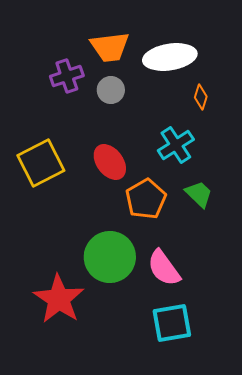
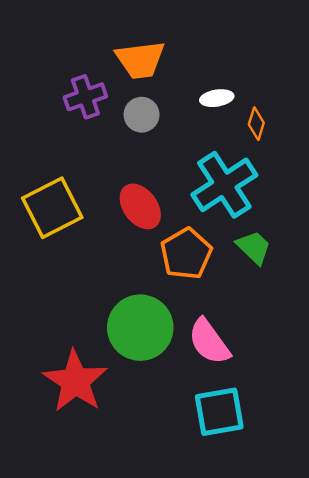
white ellipse: (170, 57) -> (217, 98), moved, size x0.5
cyan cross: (176, 145) -> (224, 185), size x1.4

